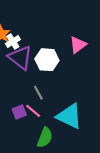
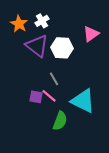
white cross: (13, 42) -> (42, 21), moved
purple square: (19, 112) -> (36, 97), turned 32

